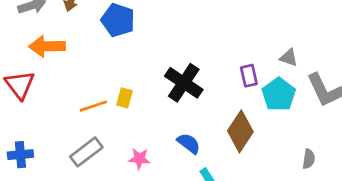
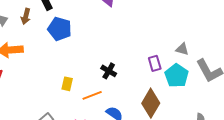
black cross: (184, 83) -> (109, 71), size x0.6
orange line: (93, 106) -> (92, 95), moved

